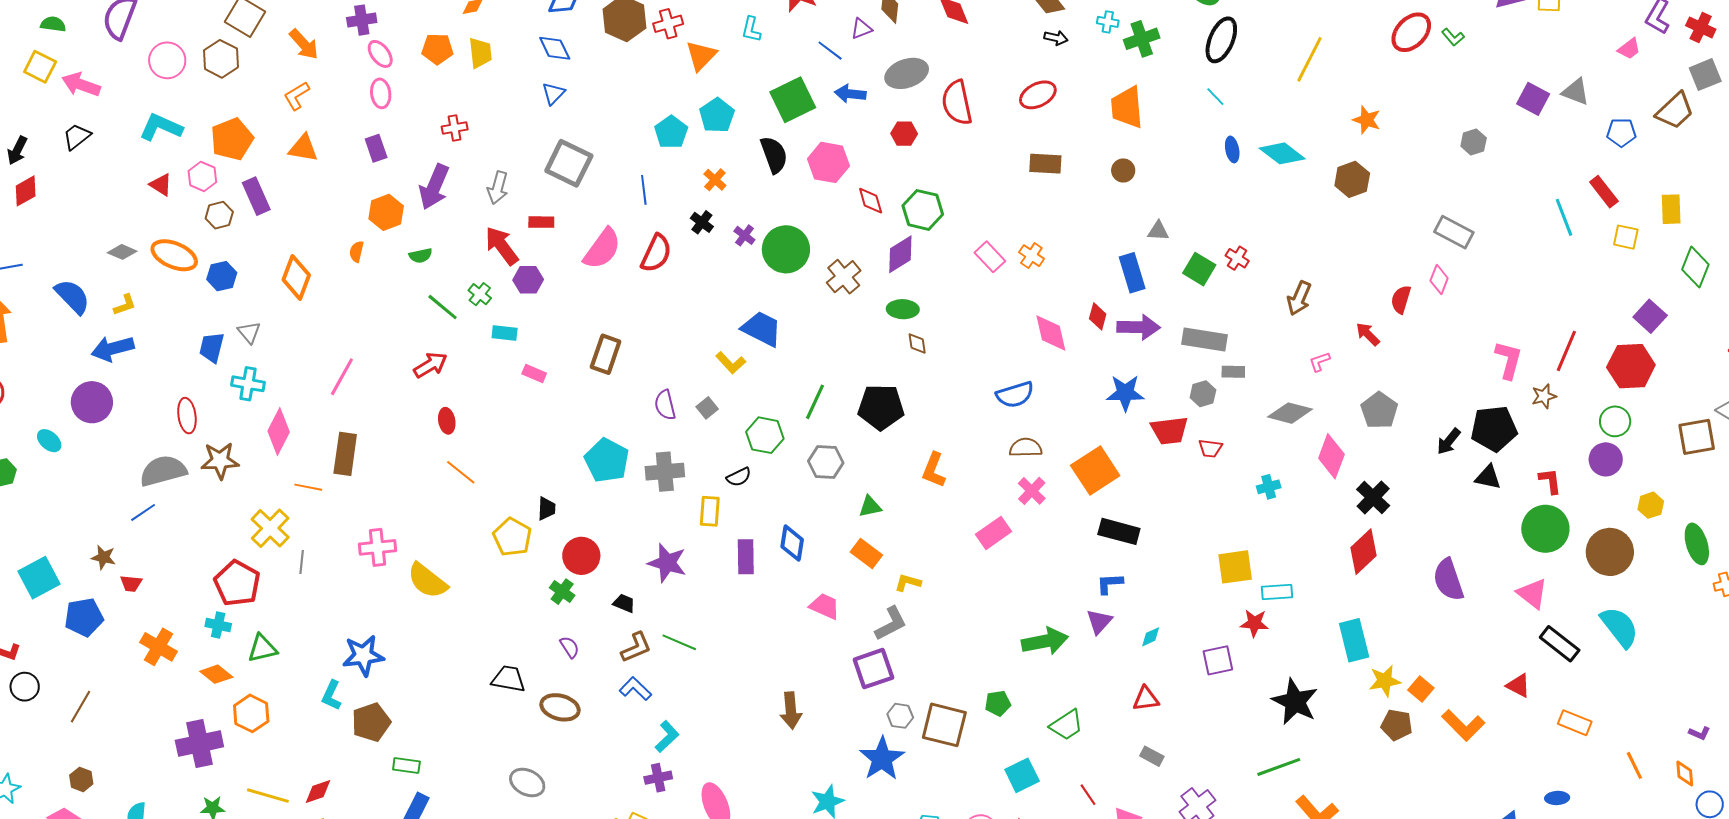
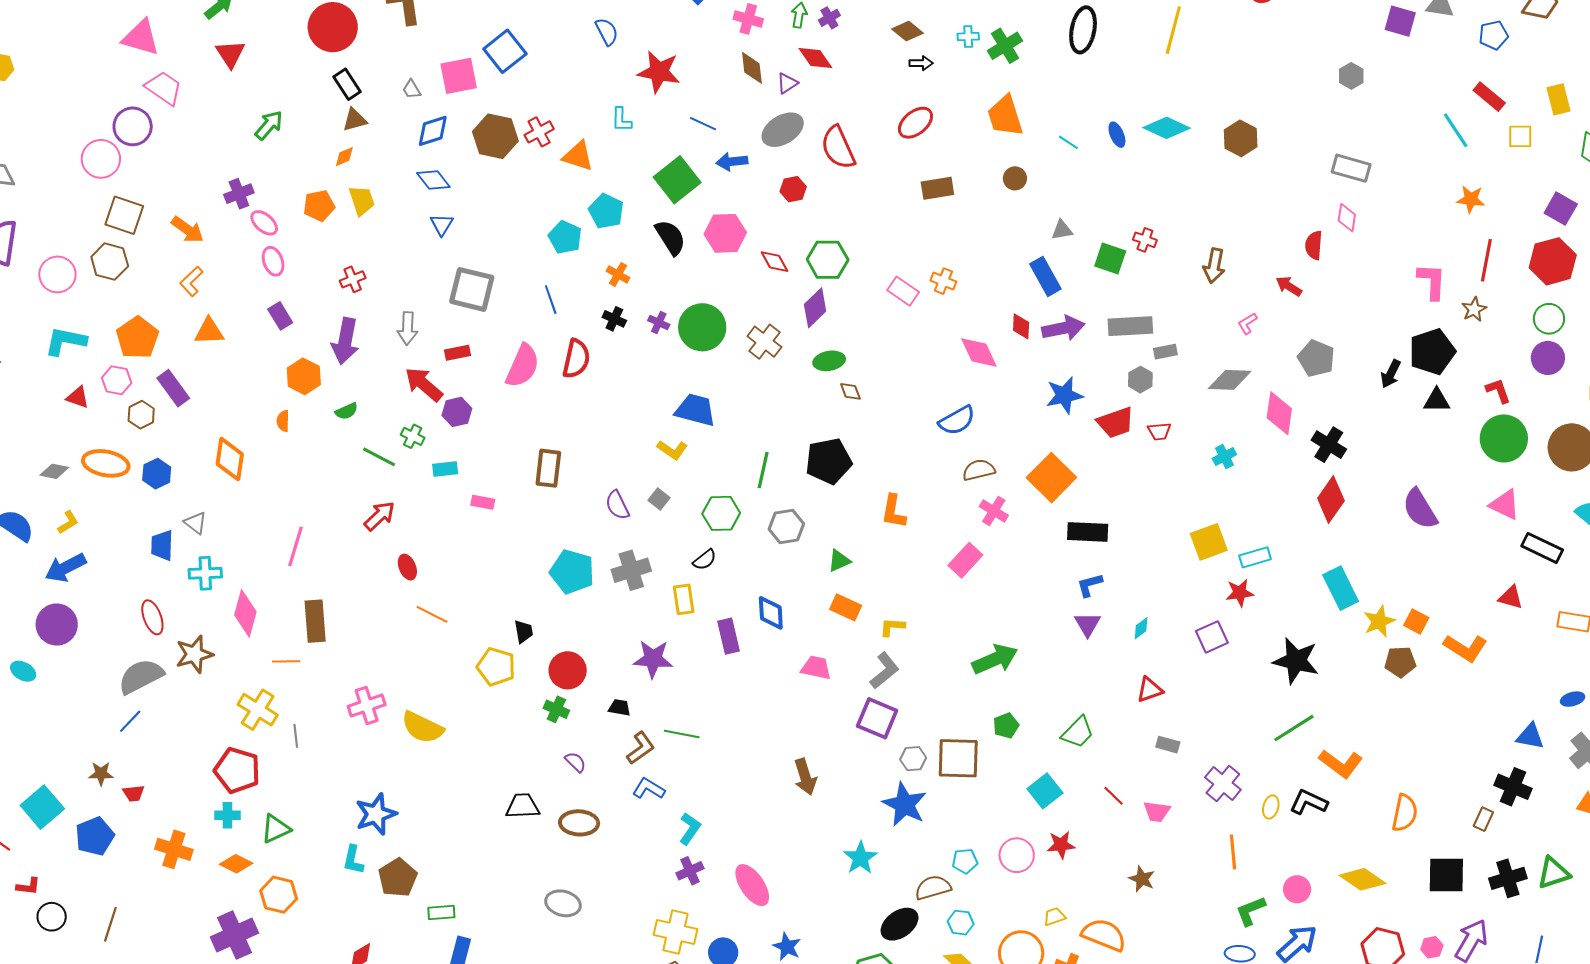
purple triangle: (861, 29) -> (787, 83), moved
orange triangle: (701, 56) -> (578, 156), turned -44
cyan line: (1215, 97) -> (1068, 142), moved
orange star: (1367, 120) -> (1471, 199), moved
green arrow: (1045, 641) -> (995, 659), moved
purple square: (873, 669) -> (877, 718), turned -36

